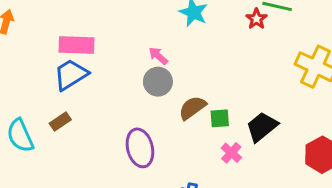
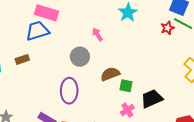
gray circle: (158, 82) -> (80, 57), moved

